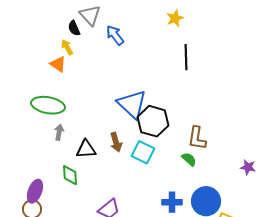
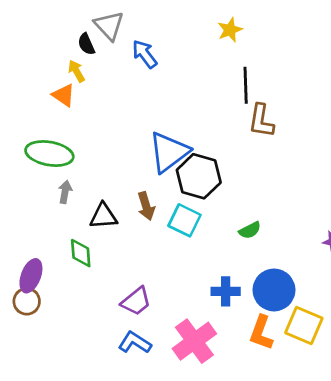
blue triangle: (132, 104) -> (169, 152), turned 40
brown L-shape: (197, 138) -> (261, 121), moved
green semicircle: (189, 159) -> (250, 230), turned 112

